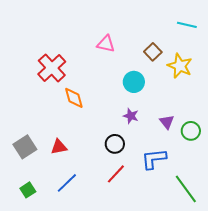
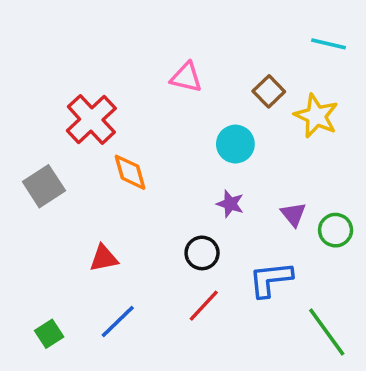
gray square: (25, 147) -> (44, 186), moved

